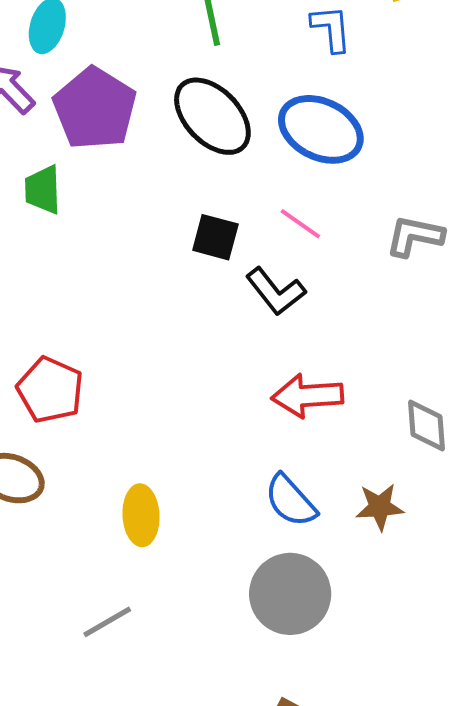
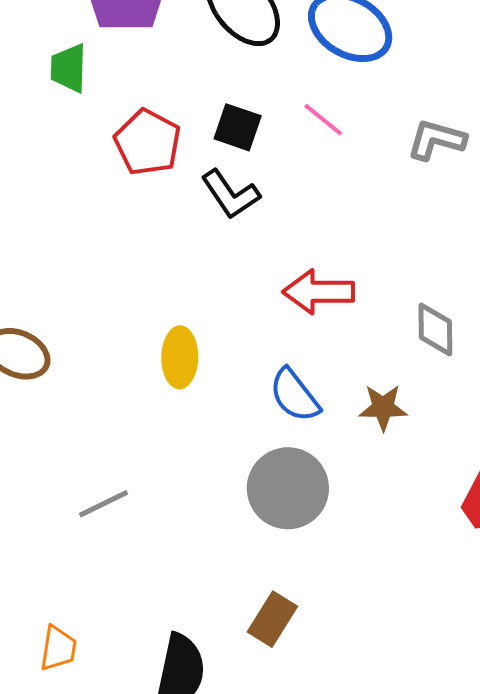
black L-shape: (276, 291) -> (230, 194), moved
red pentagon: (50, 390) -> (148, 142), moved
yellow ellipse: (141, 515) -> (180, 357), moved

